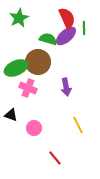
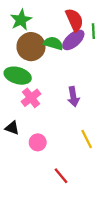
brown circle: (38, 62) -> (31, 47), moved
green ellipse: (16, 68) -> (18, 76), turned 40
pink cross: (28, 88) -> (31, 98), turned 30

